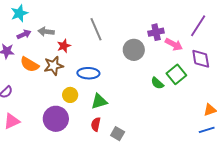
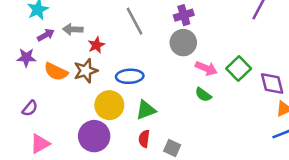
purple cross: (156, 32) -> (184, 15), moved
pink arrow: (174, 44) -> (206, 68), moved
purple diamond: (201, 59) -> (272, 84), moved
green semicircle: (157, 83) -> (203, 95), moved
yellow circle: (70, 95) -> (109, 105), size x1.5

